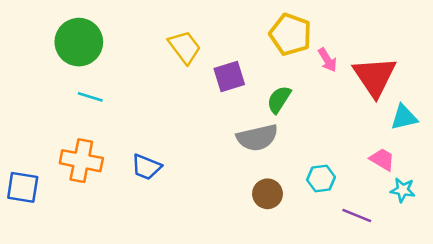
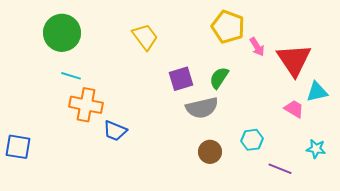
purple square: (229, 76) -> (181, 79), moved
pink trapezoid: (382, 159) -> (294, 109), moved
orange cross: (81, 161) -> (86, 105), moved

